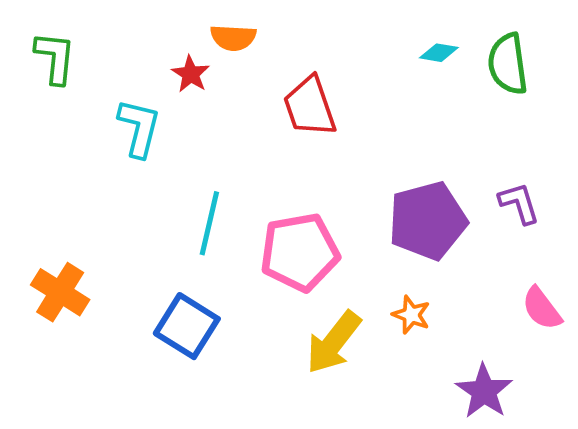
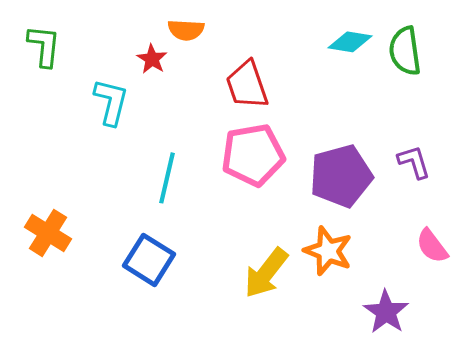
cyan diamond: (439, 53) -> (350, 42), size x1.4
pink pentagon: (300, 252) -> (253, 155), moved
orange star: (411, 315) -> (328, 251), size x1.6

